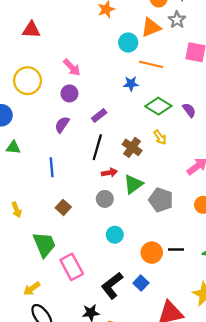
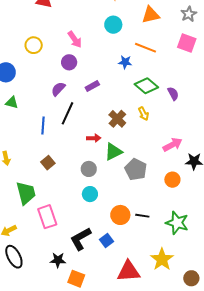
gray star: (177, 20) -> (189, 14), moved
cyan circle: (128, 43) -> (113, 25), moved
yellow circle: (28, 81) -> (34, 45), size x0.7
black line: (97, 147) -> (67, 113), moved
gray circle: (105, 199) -> (89, 169), moved

